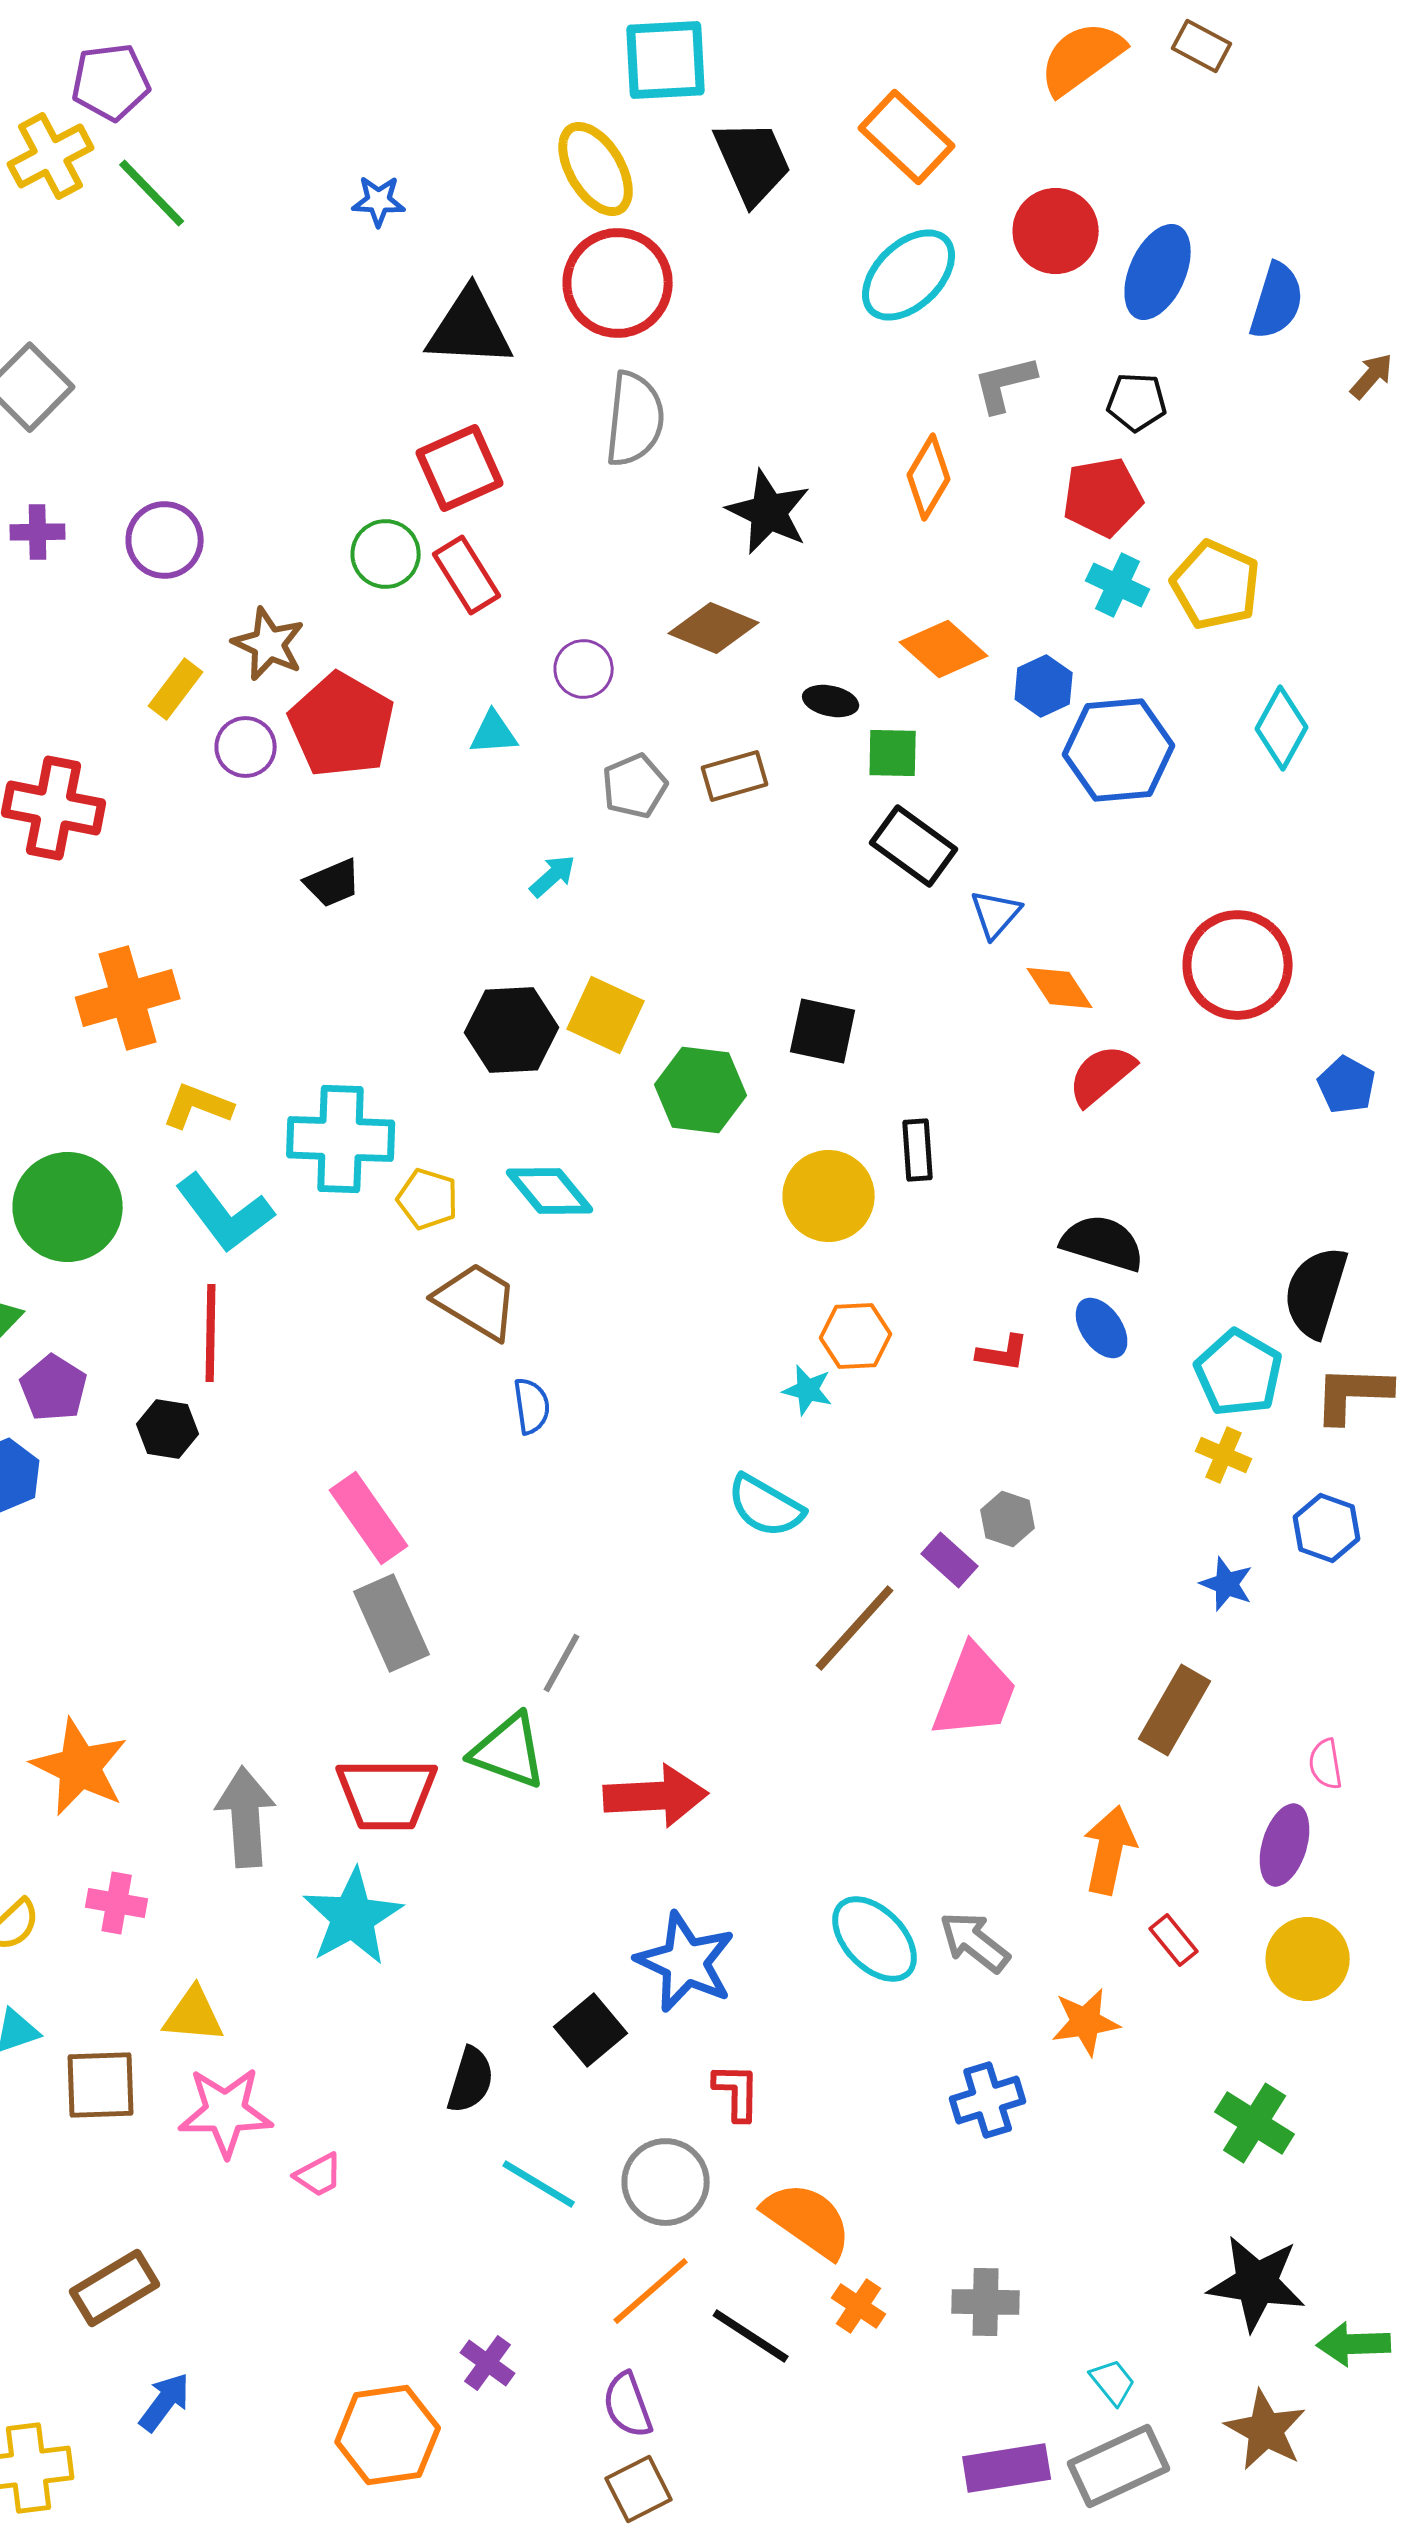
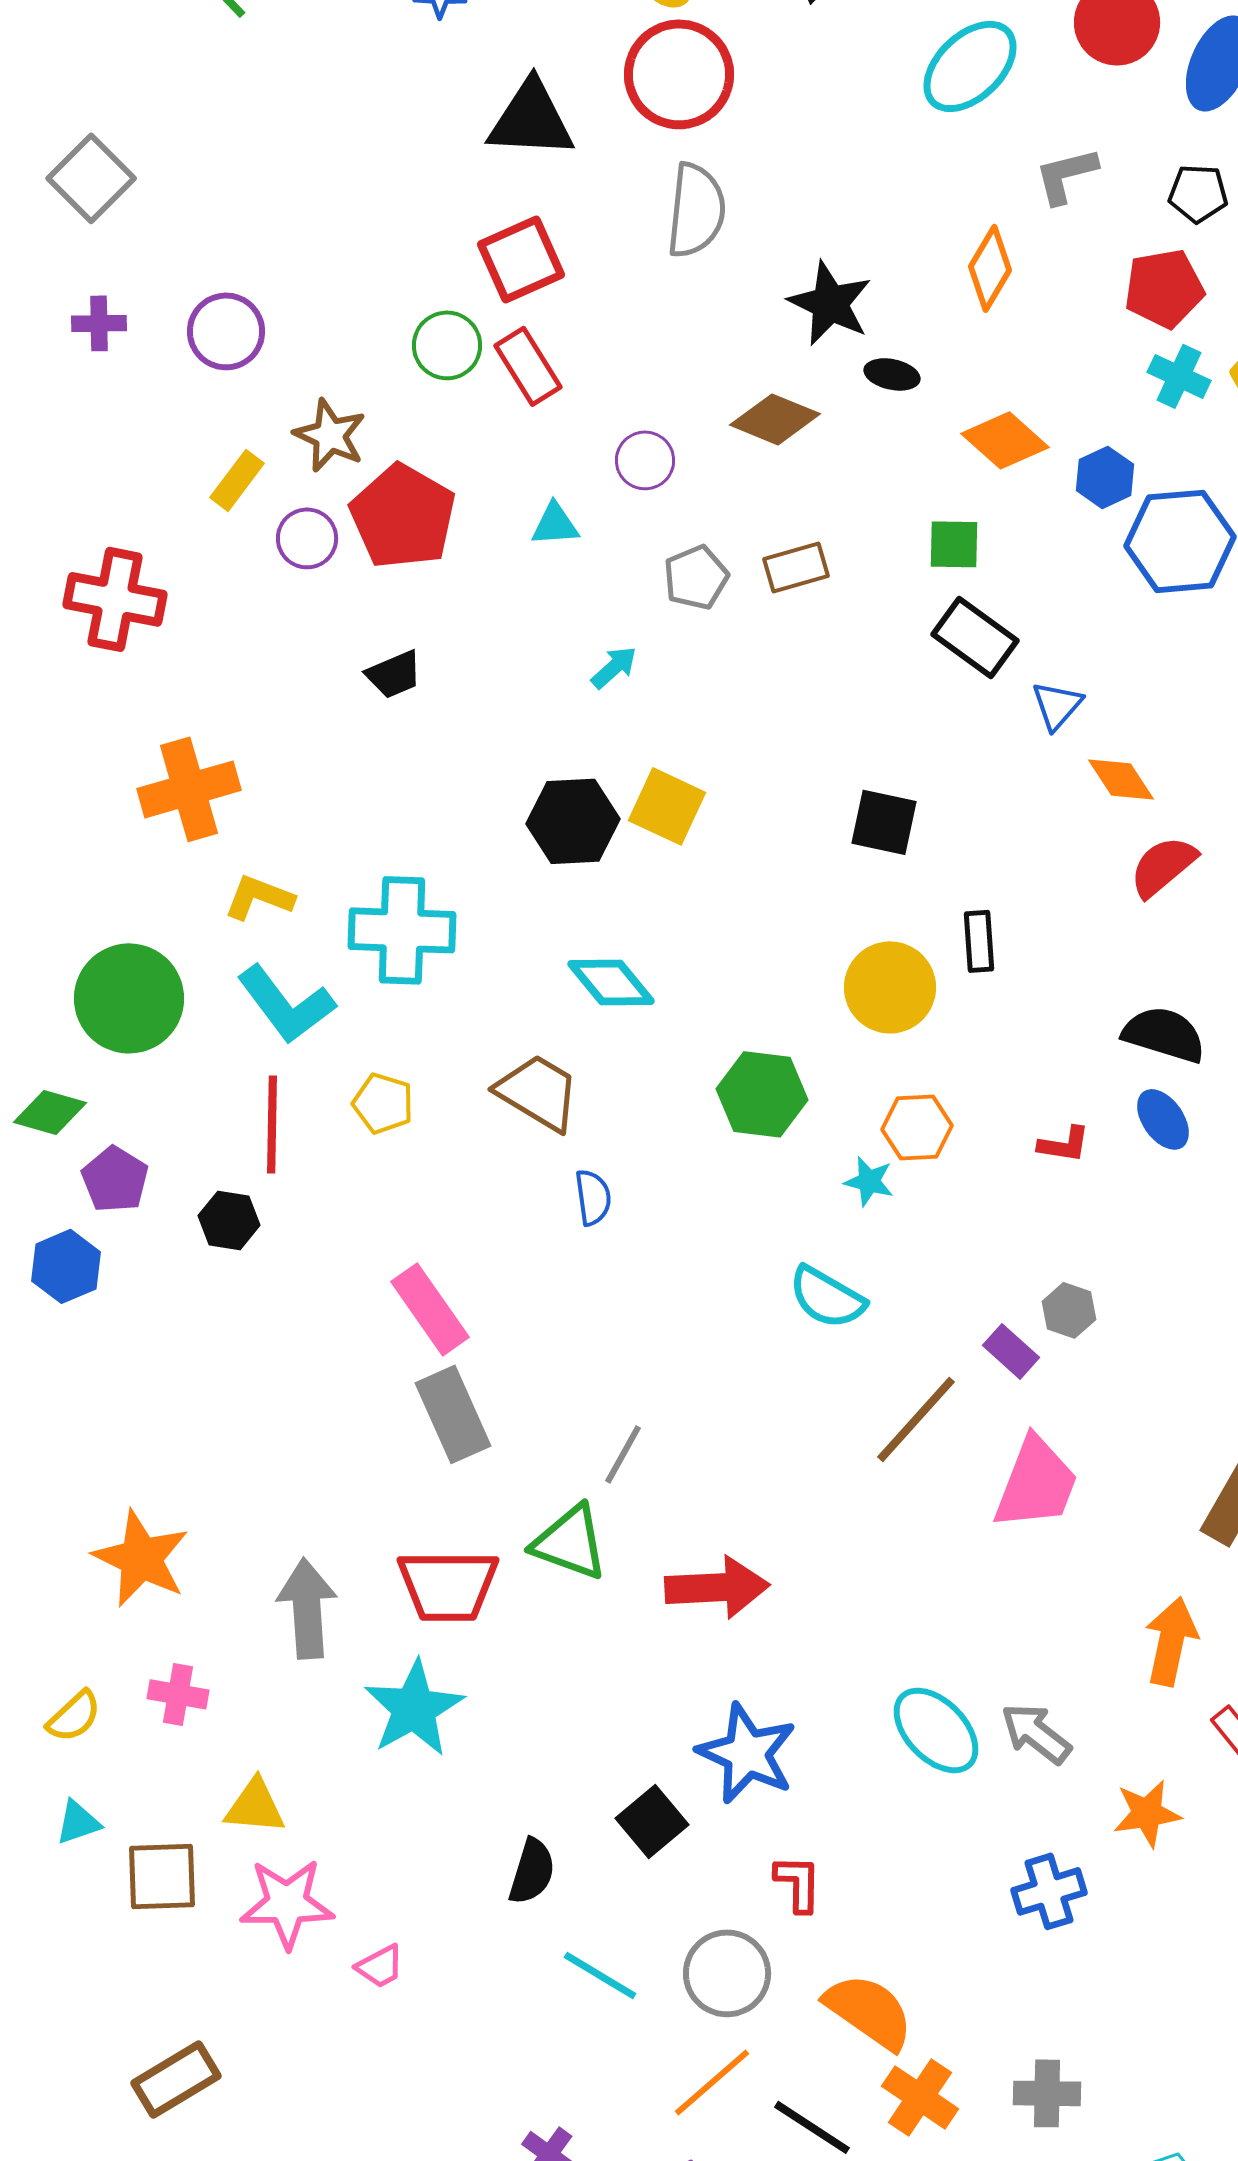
black ellipse: (831, 701) -> (892, 374), moved
green hexagon: (701, 1090) -> (762, 1094), moved
yellow pentagon: (428, 1199) -> (383, 1103), moved
orange cross: (859, 2306) -> (920, 2097), size x1.4

